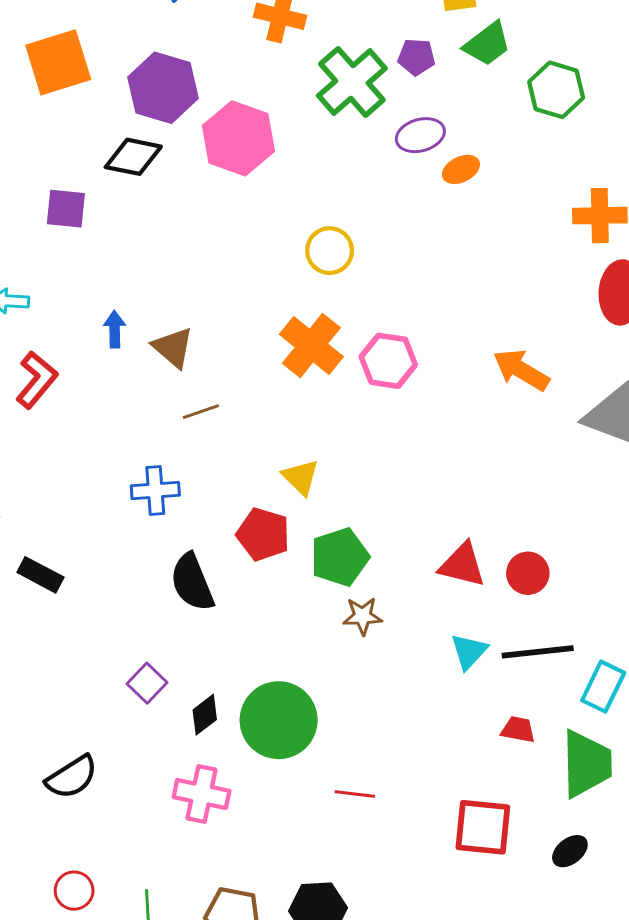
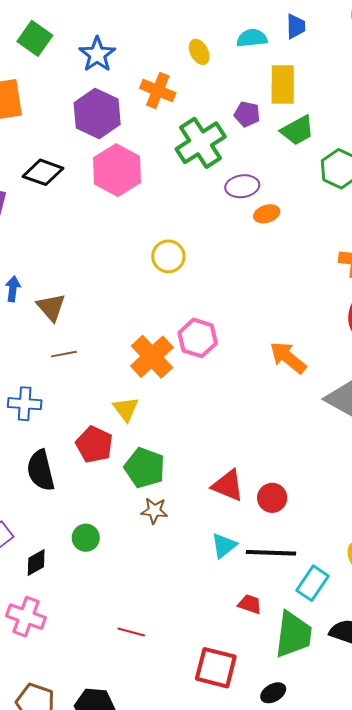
purple pentagon: (416, 57) -> (247, 114), moved
purple hexagon: (163, 88) -> (97, 113), moved
orange cross: (311, 346) -> (152, 357), moved
green pentagon: (340, 557) -> (145, 468), turned 30
green circle: (279, 720) -> (86, 538), moved, size x0.5

